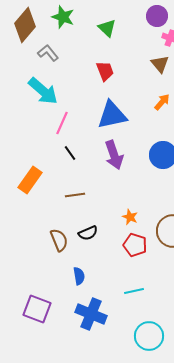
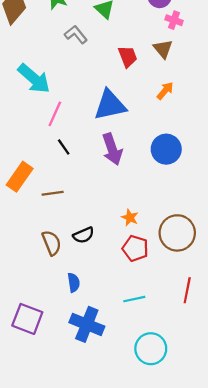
gray L-shape: (48, 53) -> (76, 34), moved
red trapezoid: (105, 71) -> (128, 57), moved
brown line: (75, 195) -> (53, 193), moved

